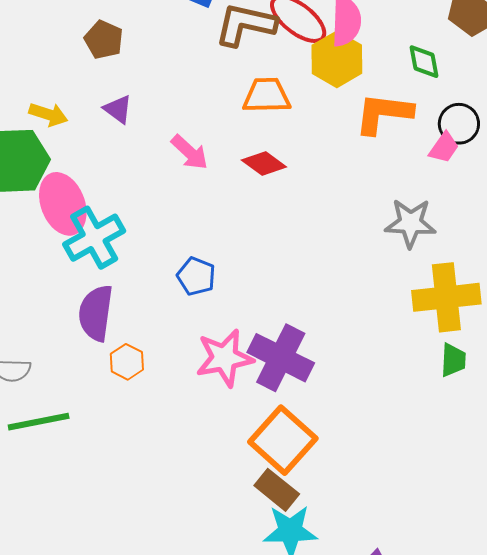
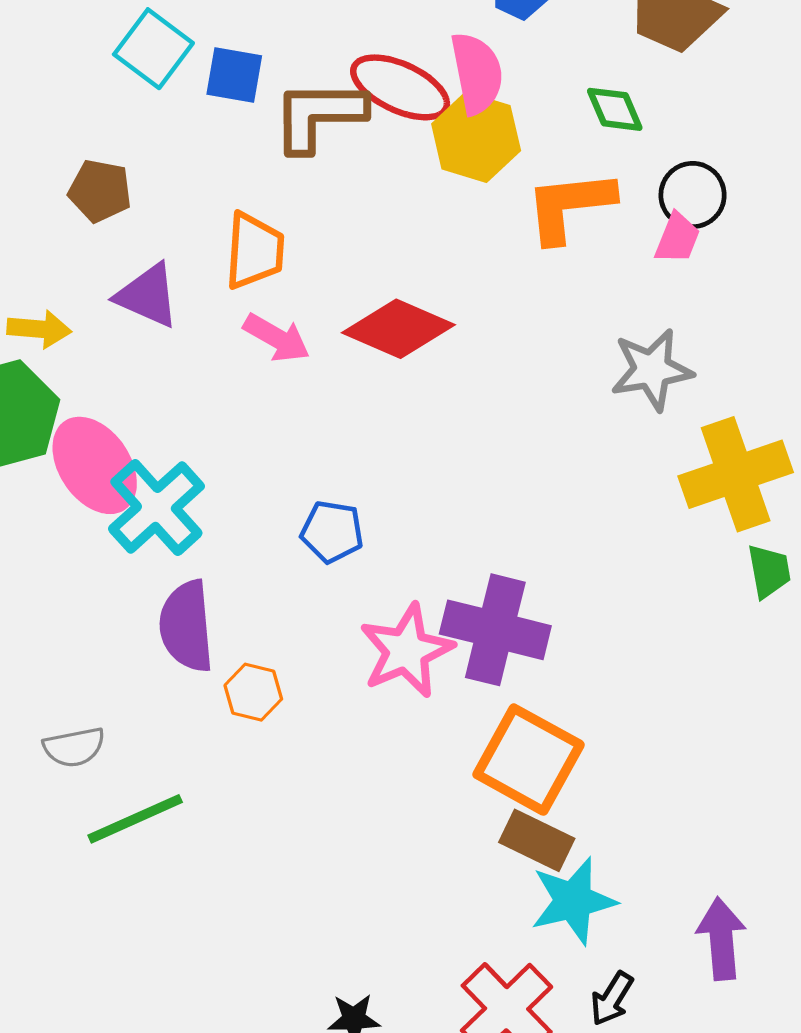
orange trapezoid: (267, 96) -> (254, 251), moved, turned 108
purple triangle: (118, 109) -> (148, 296), size x1.4
red diamond: (264, 164) -> (398, 329), size x1.5

